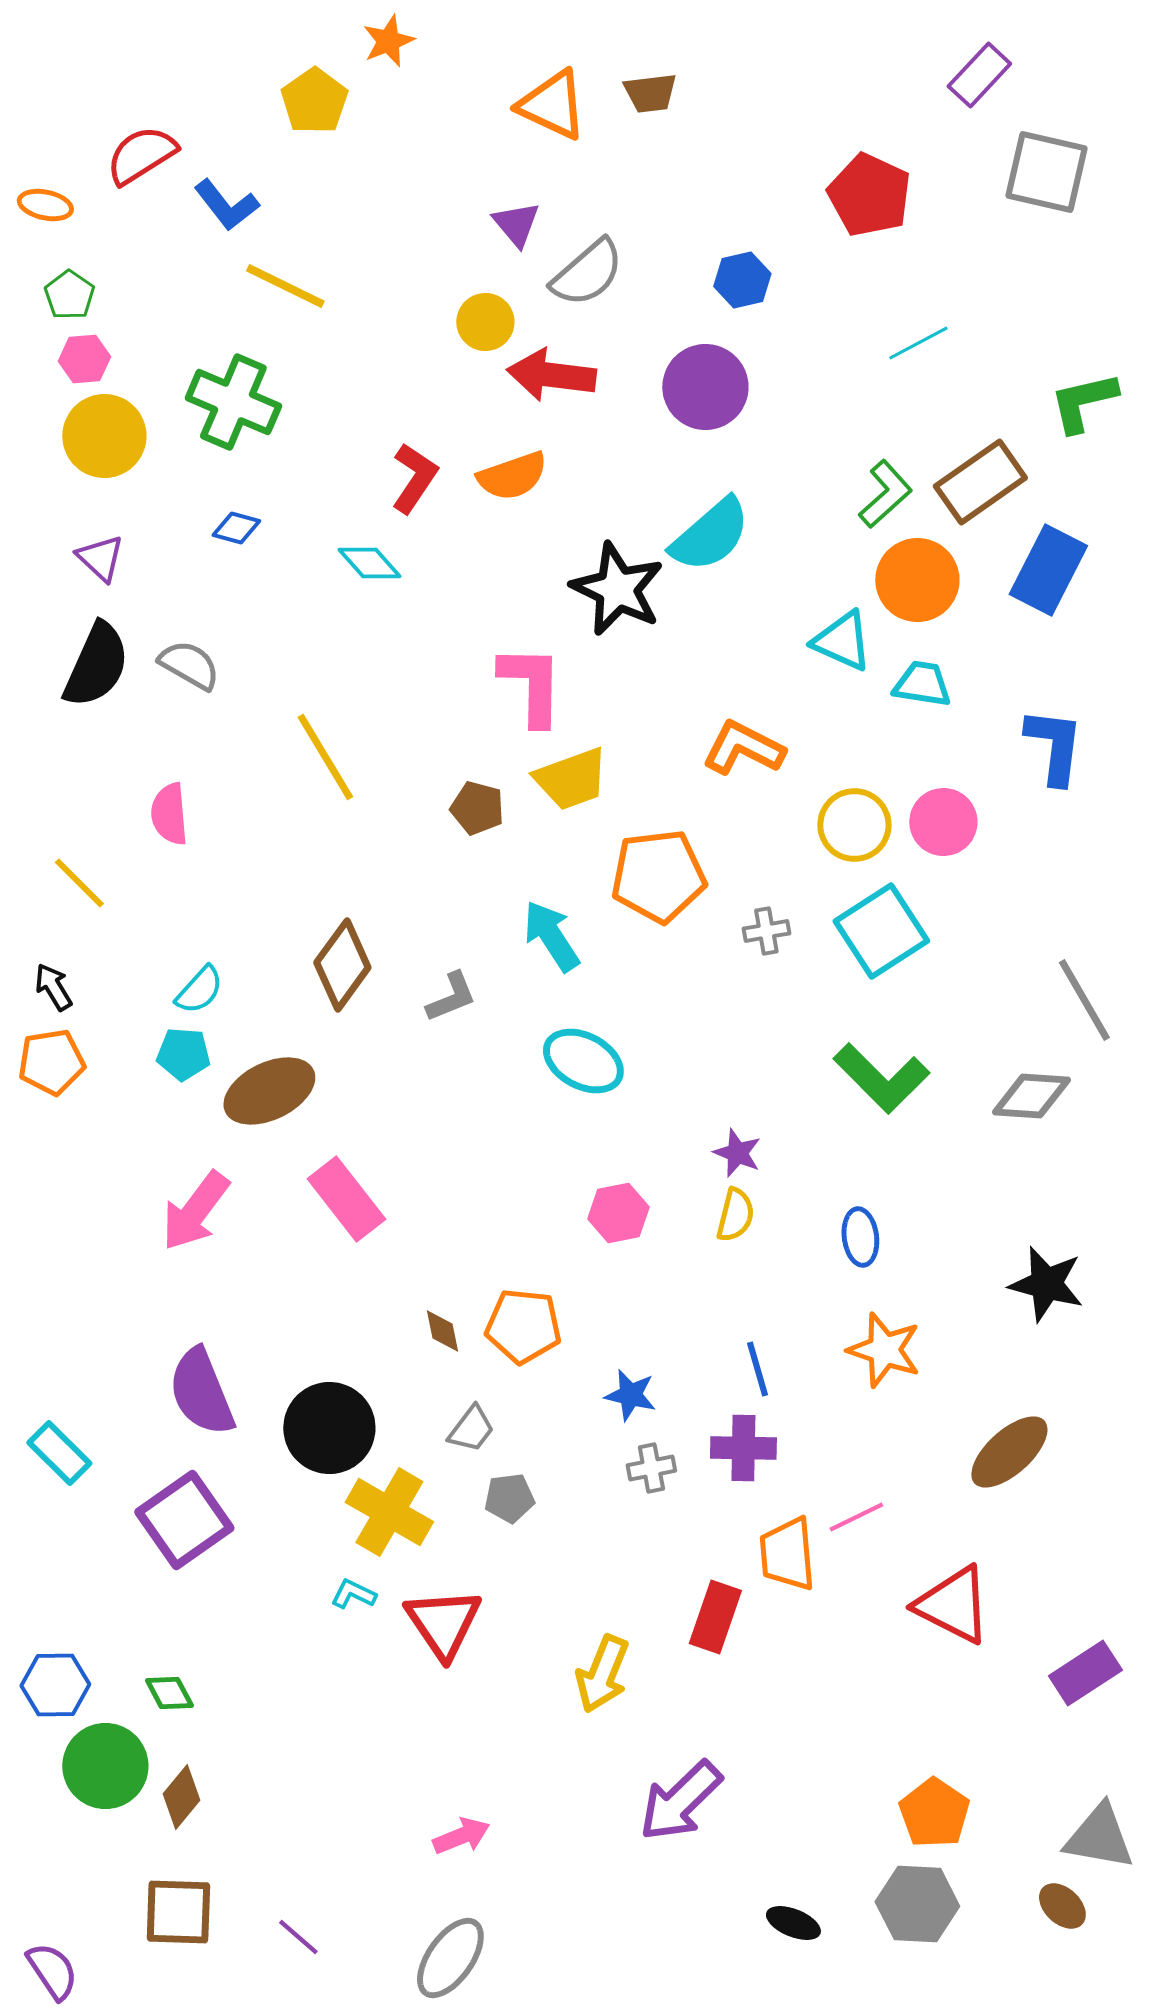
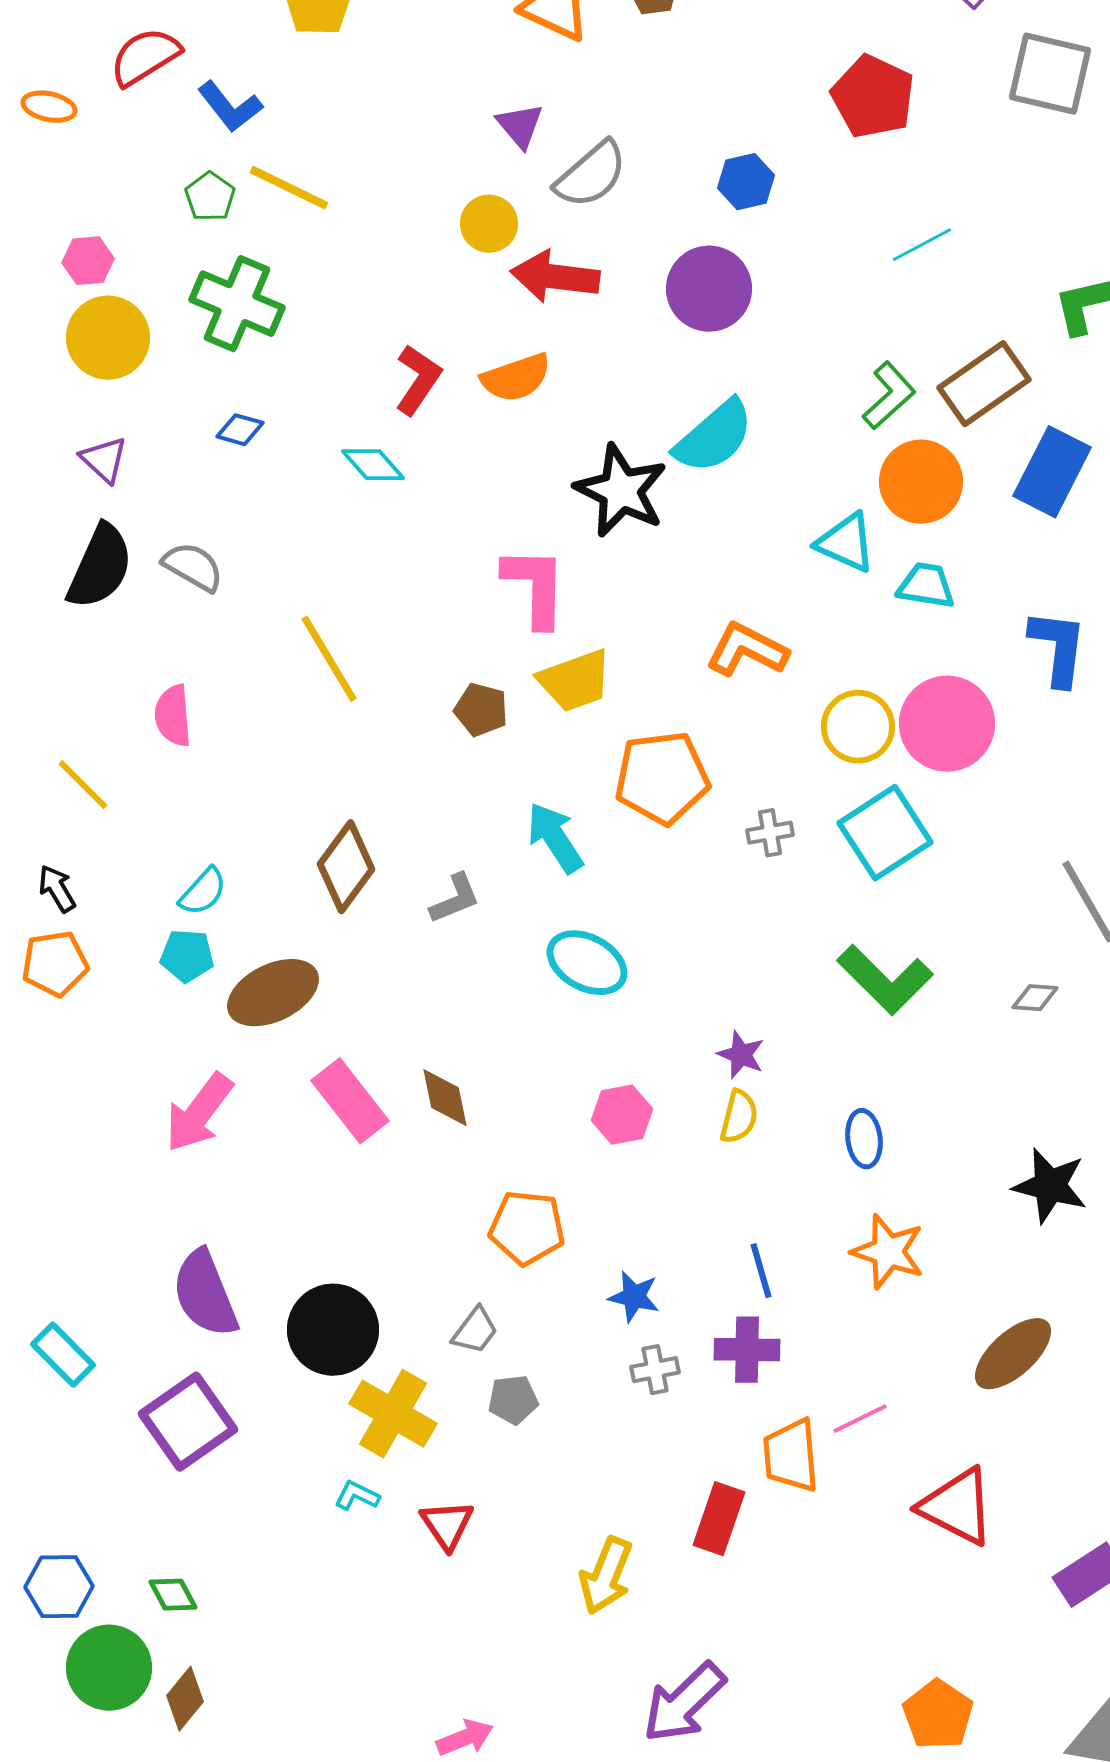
green pentagon: (69, 295) -> (210, 197), moved
pink circle: (943, 822) -> (947, 724), size x1.4
gray diamond: (1031, 1096) -> (1035, 998), size x0.6
brown diamond: (442, 1331) -> (445, 1098), moved, size x1.4
red triangle: (443, 1623) -> (447, 1525), size x0.7

